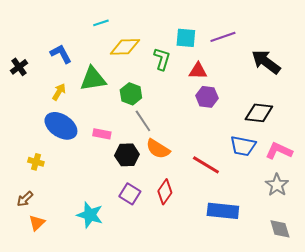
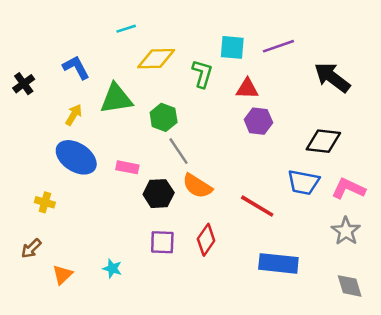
purple square: (130, 194) -> (162, 242), turned -30
cyan star: (90, 215) -> (112, 268), size x0.6
orange triangle: (37, 223) -> (62, 275), moved

